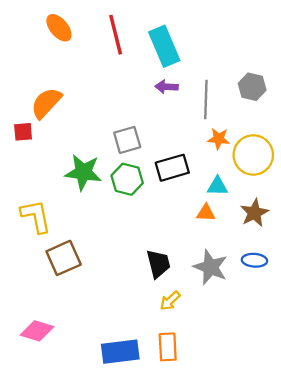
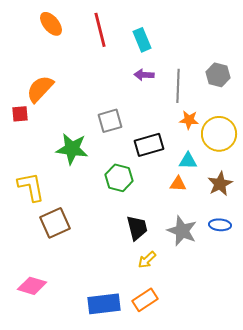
cyan rectangle: (164, 46) -> (142, 40), size x0.7
green hexagon: (127, 179) -> (119, 178), moved
orange rectangle: (168, 347) -> (145, 300), turned 60

